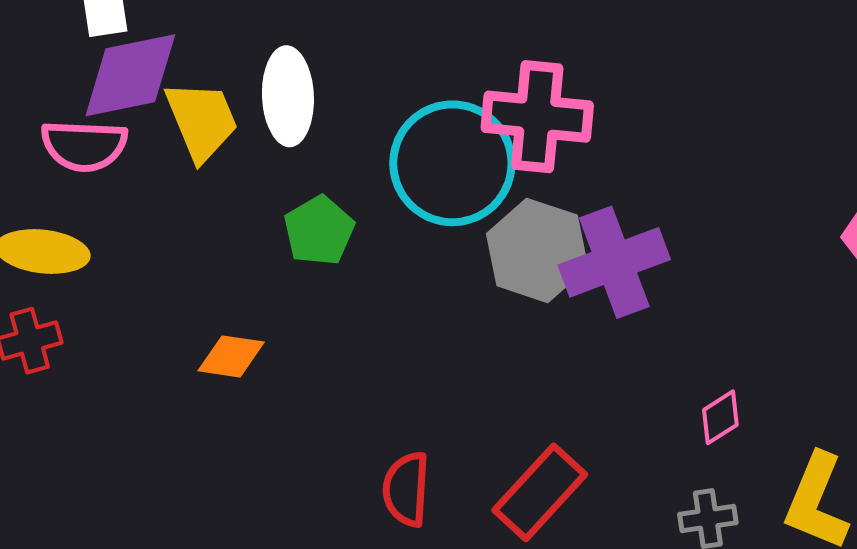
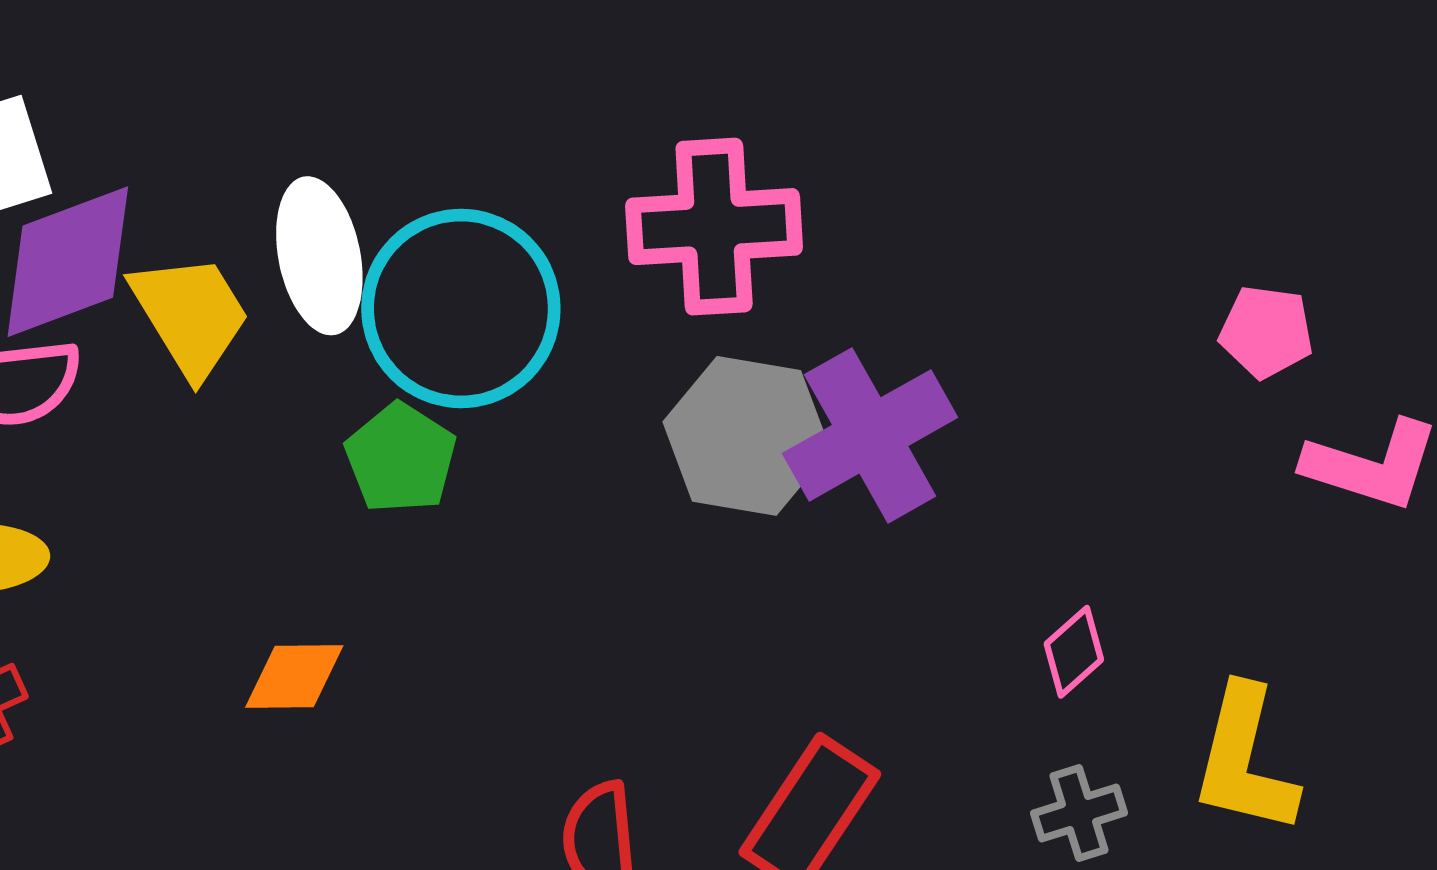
cyan circle: (452, 163) -> (461, 308), moved

